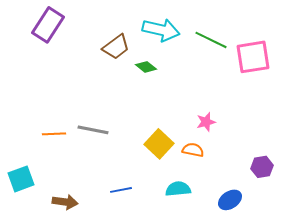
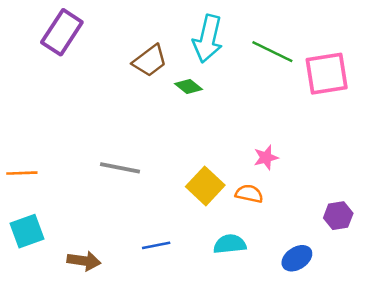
cyan arrow: (161, 30) -> (208, 39), turned 90
orange line: (54, 134) -> (22, 173), moved

